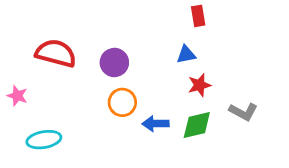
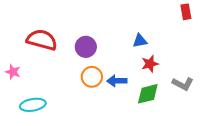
red rectangle: (198, 16) -> (186, 12), moved
blue arrow: (156, 124) -> (117, 81), moved

